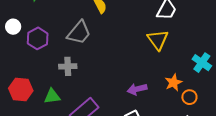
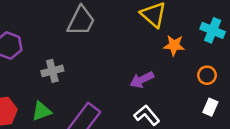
gray trapezoid: (79, 33) -> (81, 21), moved
orange star: (174, 83) -> (174, 45), moved, turned -30

